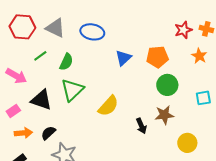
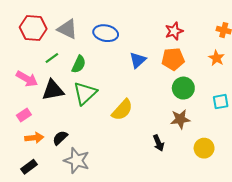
red star: (183, 30) -> (174, 31), moved
black triangle: (41, 100) -> (53, 90), moved, turned -30
black arrow: (141, 126) -> (158, 143), moved

